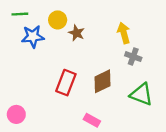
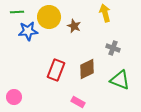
yellow circle: (58, 20) -> (49, 17), size x1.5
brown star: (77, 33) -> (74, 26), moved
yellow arrow: (124, 33) -> (105, 13), moved

